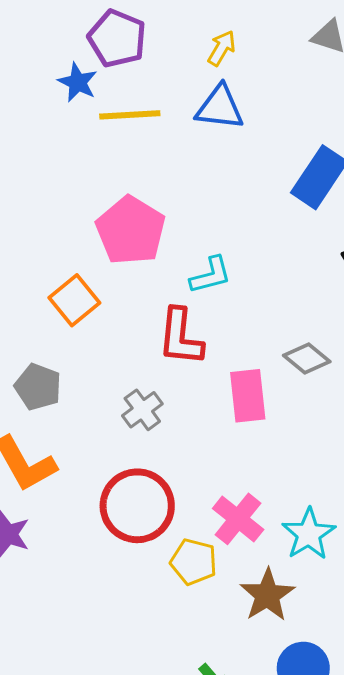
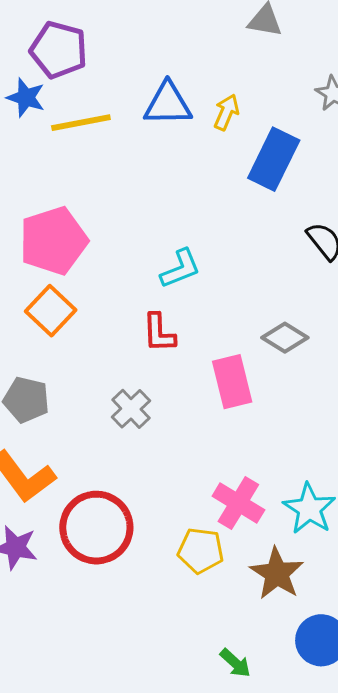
yellow arrow: (222, 48) -> (226, 112), moved
pink pentagon: (131, 230) -> (53, 241), moved, turned 30
red L-shape: (181, 337) -> (159, 333), size x0.7
red circle: (137, 506) -> (96, 528), moved

